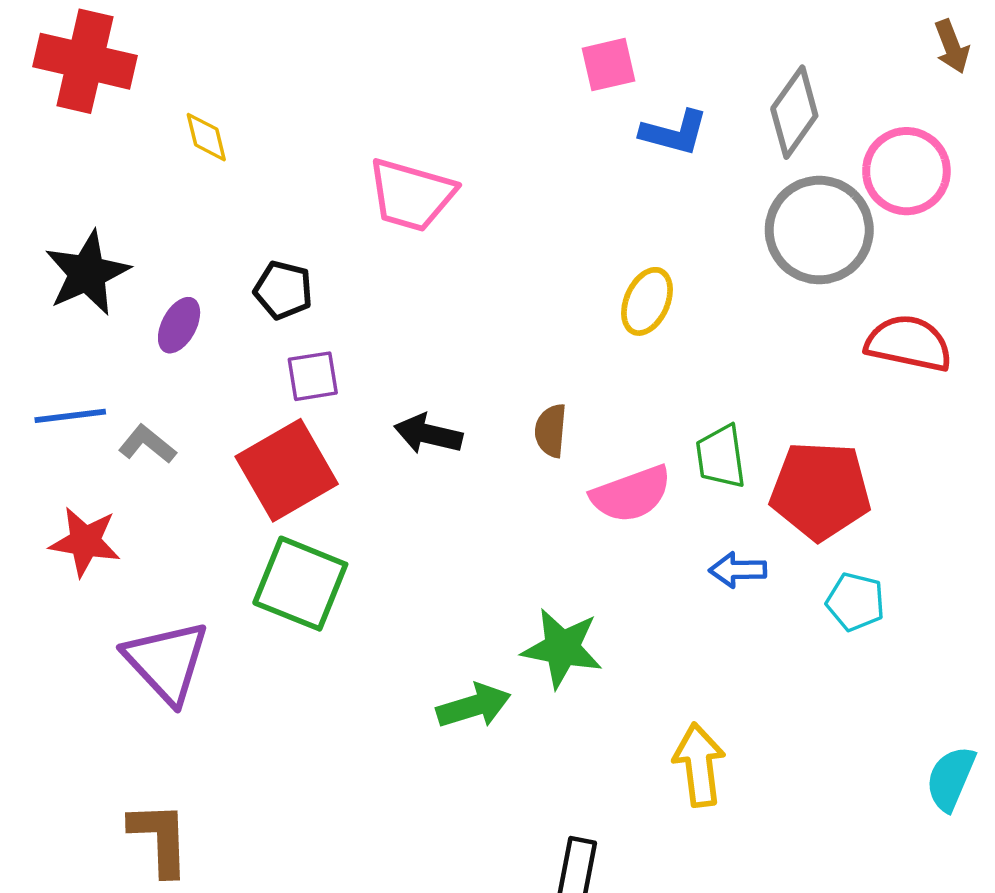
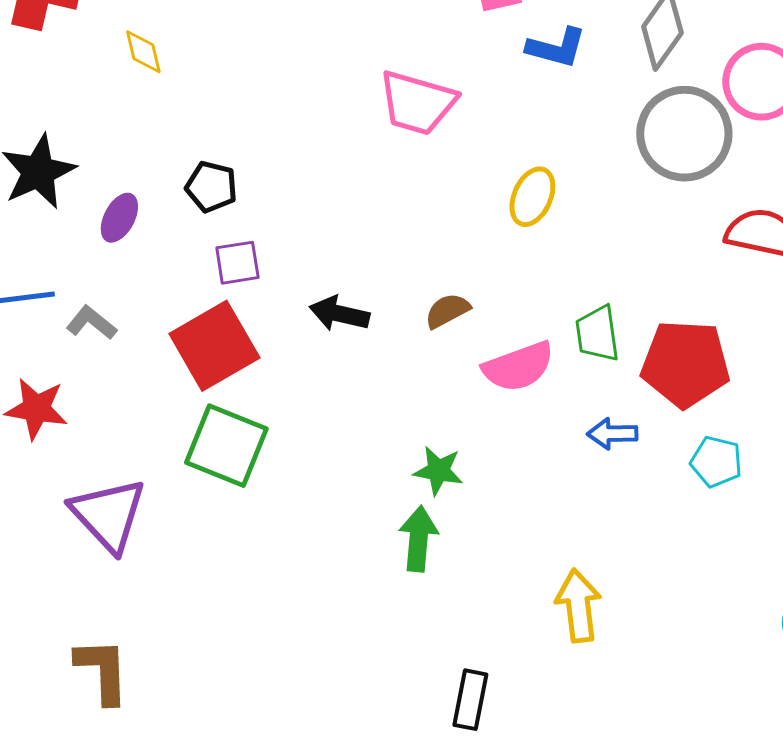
pink trapezoid: (411, 195) -> (417, 103), moved
brown semicircle: (551, 431) -> (447, 311), turned 57
green star: (562, 648) -> (438, 471), moved, size x0.7
green arrow: (474, 706) -> (418, 539), moved, turned -68

